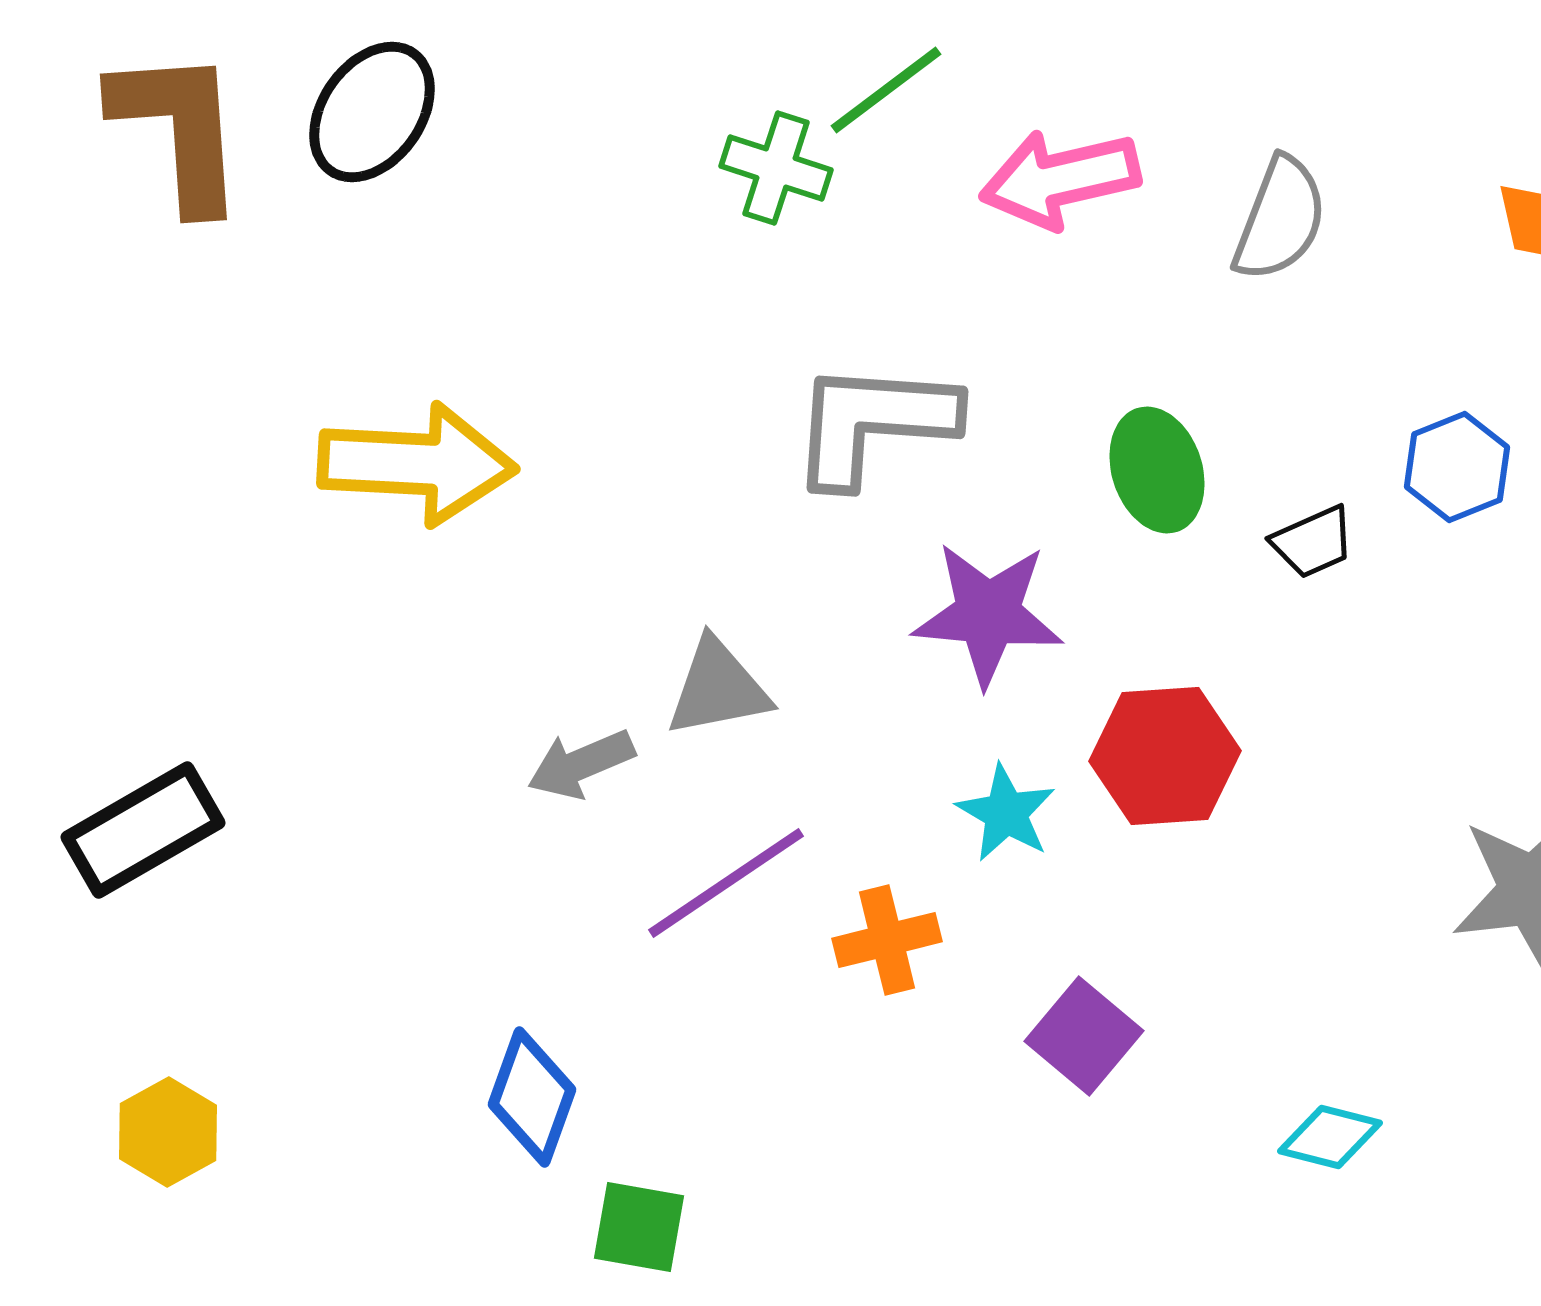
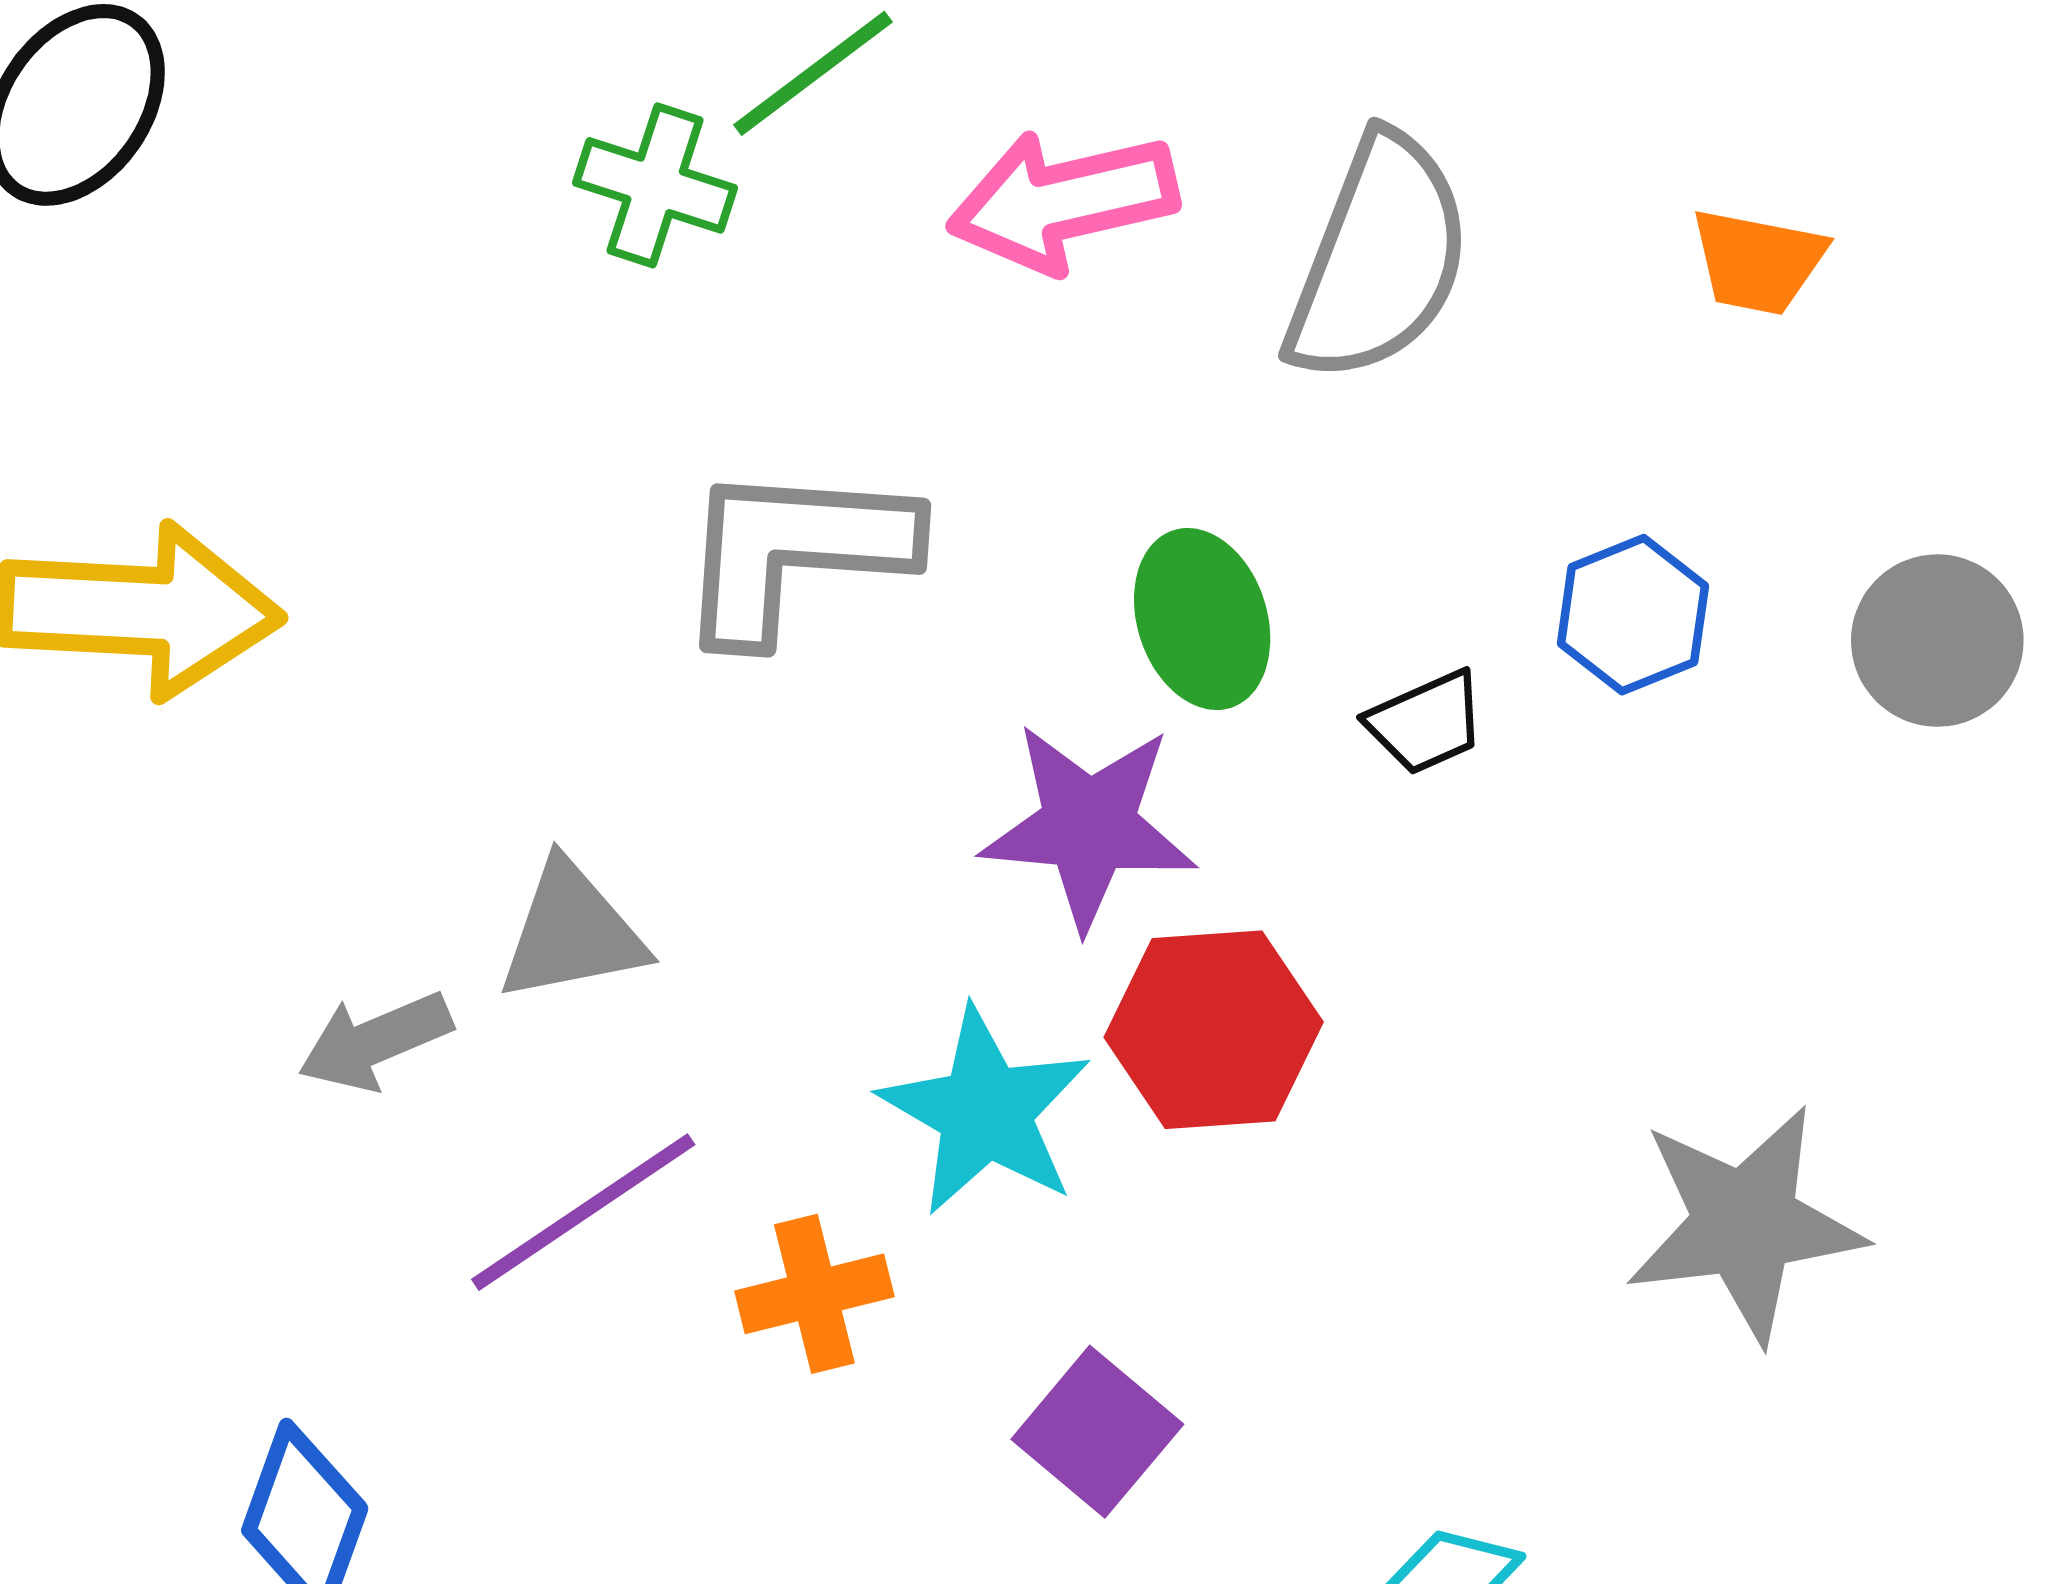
gray semicircle: (1280, 219) -> (1379, 259), size x1.4
purple star: (988, 614) -> (1089, 826), moved
cyan star: (1006, 813) -> (985, 1112), size x1.5

